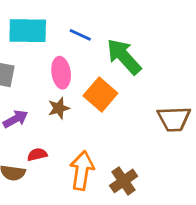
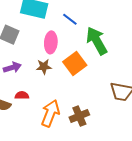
brown cross: (124, 181) -> (79, 116), moved

